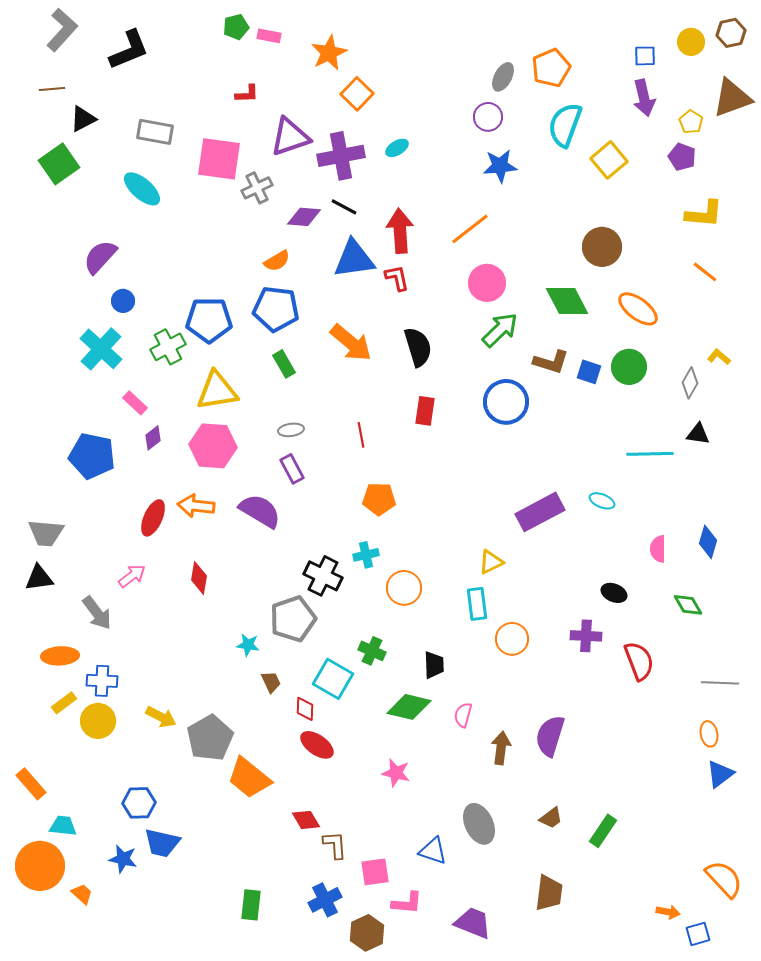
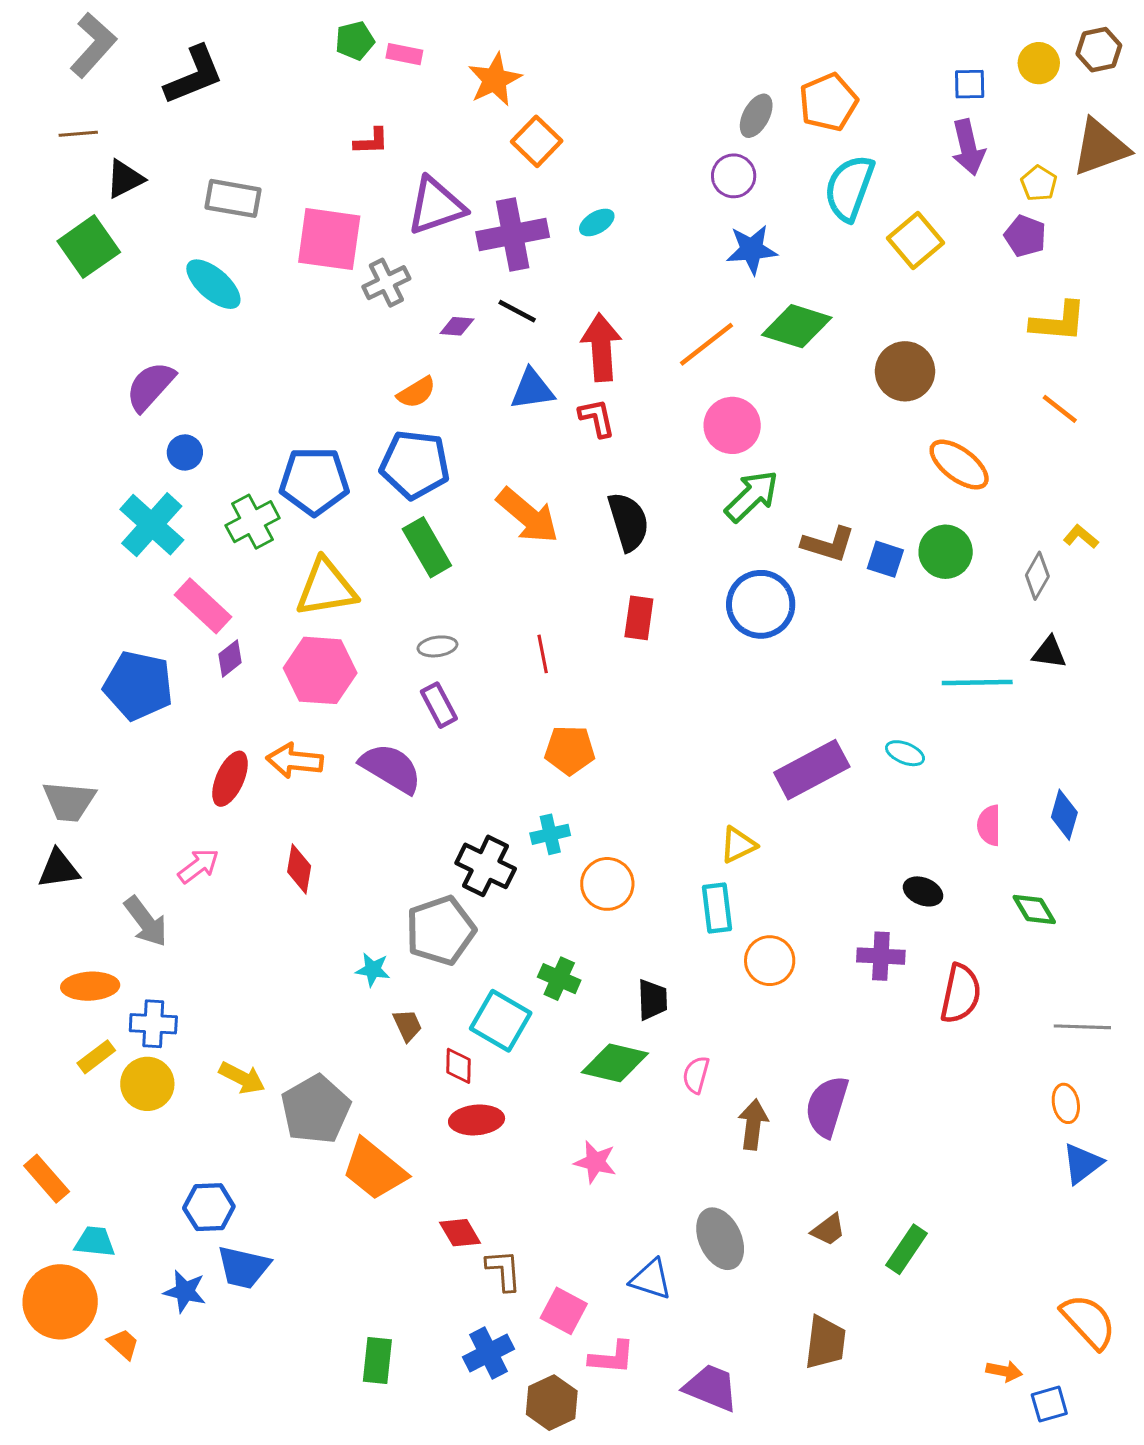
purple diamond: (304, 217) -> (457, 326), size x0.7
blue triangle: (354, 259) -> (532, 389), size x0.7
green diamond: (567, 301) -> (797, 326), moved, turned -45
green rectangle: (284, 364) -> (427, 547), size x1.4
pink rectangle: (135, 403) -> (203, 606), size x1.5
red semicircle: (639, 661) -> (961, 994), turned 33
red ellipse: (317, 745) -> (477, 1120), turned -40
pink square: (375, 872) -> (564, 1311), turned 36

